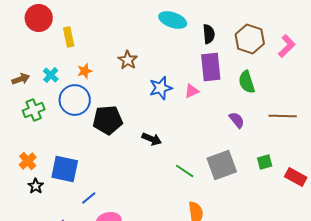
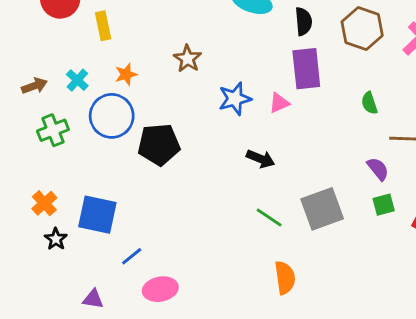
green semicircle: (247, 82) -> (369, 103), moved, size x0.7
purple semicircle: (237, 120) -> (378, 169), moved
black arrow: (152, 139) -> (261, 159), moved

